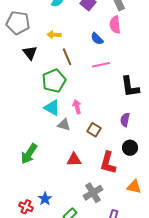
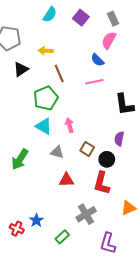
pink semicircle: (115, 25) -> (109, 40), turned 36
blue semicircle: (97, 39) -> (97, 60), moved
black triangle: (30, 53) -> (21, 69), turned 35
gray triangle: (64, 125) -> (57, 152), moved
black circle: (130, 148) -> (107, 159), moved
green arrow: (29, 154) -> (20, 159), moved
orange triangle: (134, 187) -> (128, 208), turned -35

